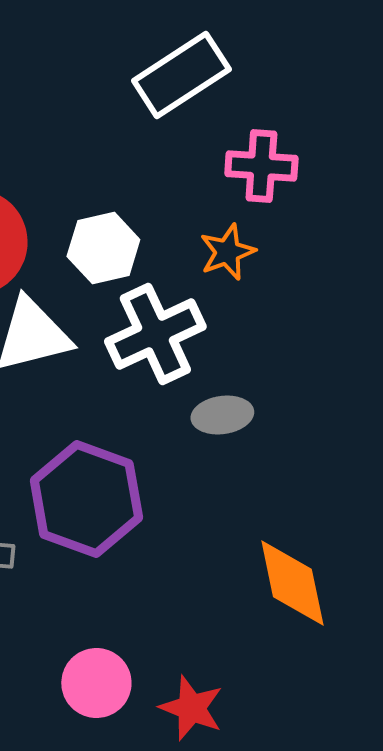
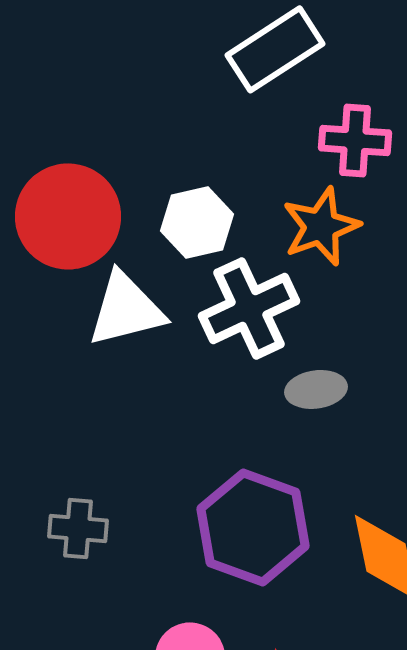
orange star: (227, 252) -> (321, 226), size x1.4
purple hexagon: (86, 499) -> (253, 527), moved

